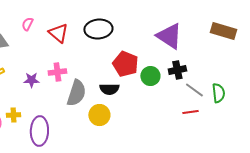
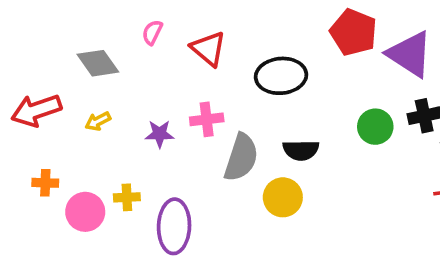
black ellipse: (98, 29) -> (281, 76), moved
red pentagon: (125, 64) -> (354, 32), moved

